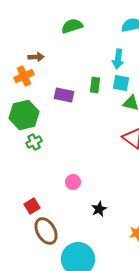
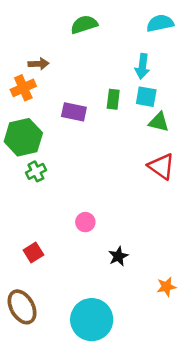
brown ellipse: (46, 231) -> (22, 307), moved

